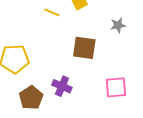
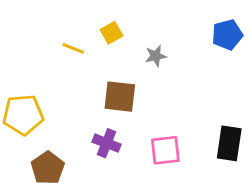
gray star: (118, 25) -> (156, 56), moved
purple cross: (62, 86) -> (107, 143), moved

